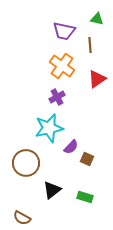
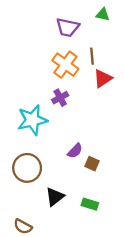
brown line: (90, 45) -> (92, 56), moved
cyan star: (49, 128) -> (32, 120), moved

